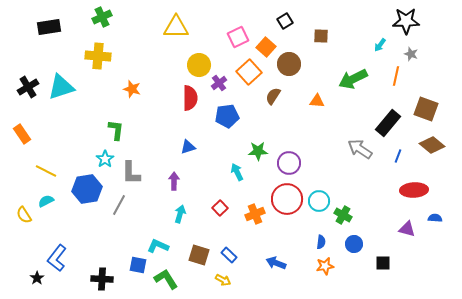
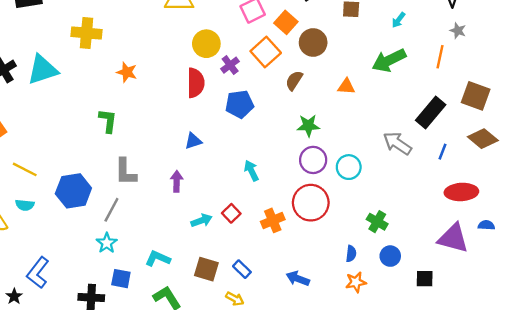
cyan arrow: (380, 45) -> (399, 20), moved
green star: (258, 151) -> (308, 126), moved
cyan star: (105, 159) -> (107, 243), moved
cyan semicircle: (46, 201) -> (25, 205), turned -147
cyan circle: (319, 201) -> (349, 167), moved
cyan arrow: (180, 214) -> (202, 220), moved, turned 54
purple triangle: (407, 229) -> (453, 238), size x1.6
blue square: (138, 265) -> (121, 279), moved

